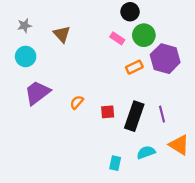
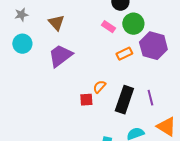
purple trapezoid: (37, 93) -> (60, 56), moved
orange semicircle: (77, 102) -> (99, 87), moved
red square: (108, 112) -> (86, 100), moved

